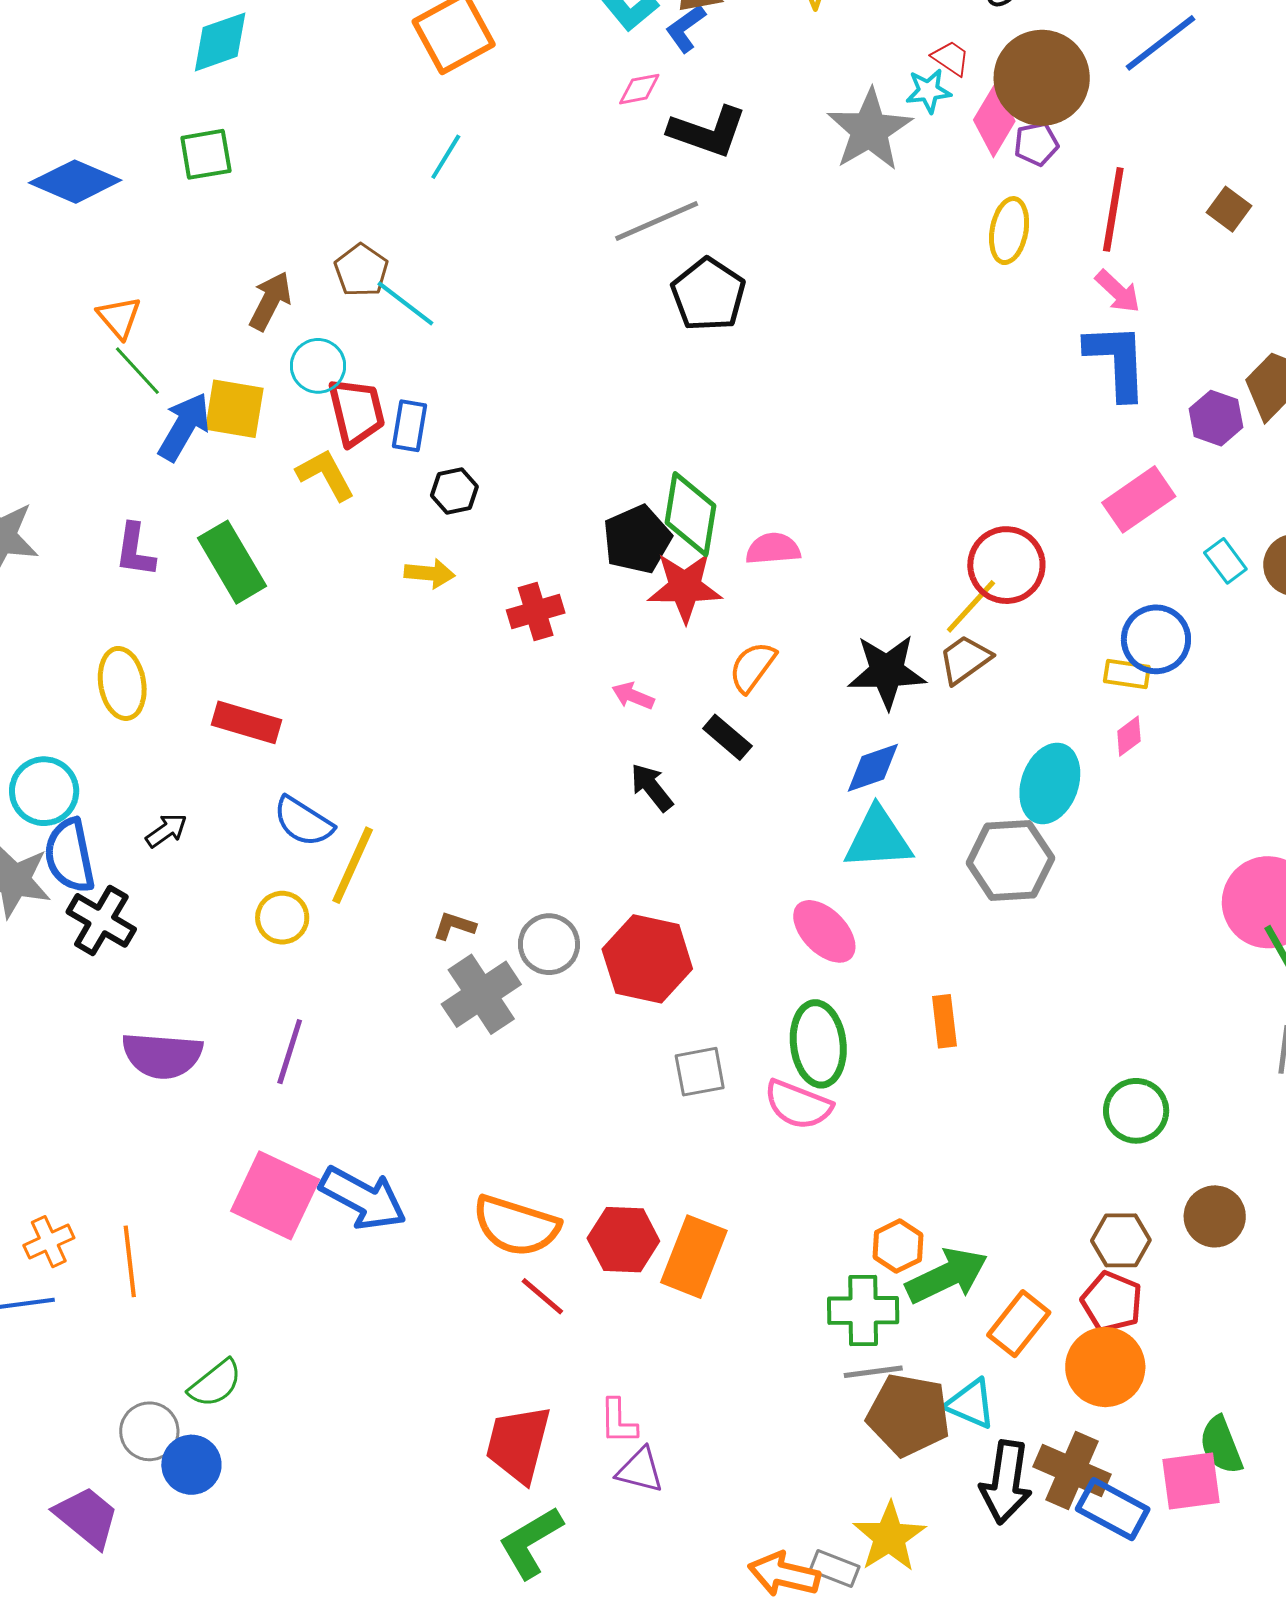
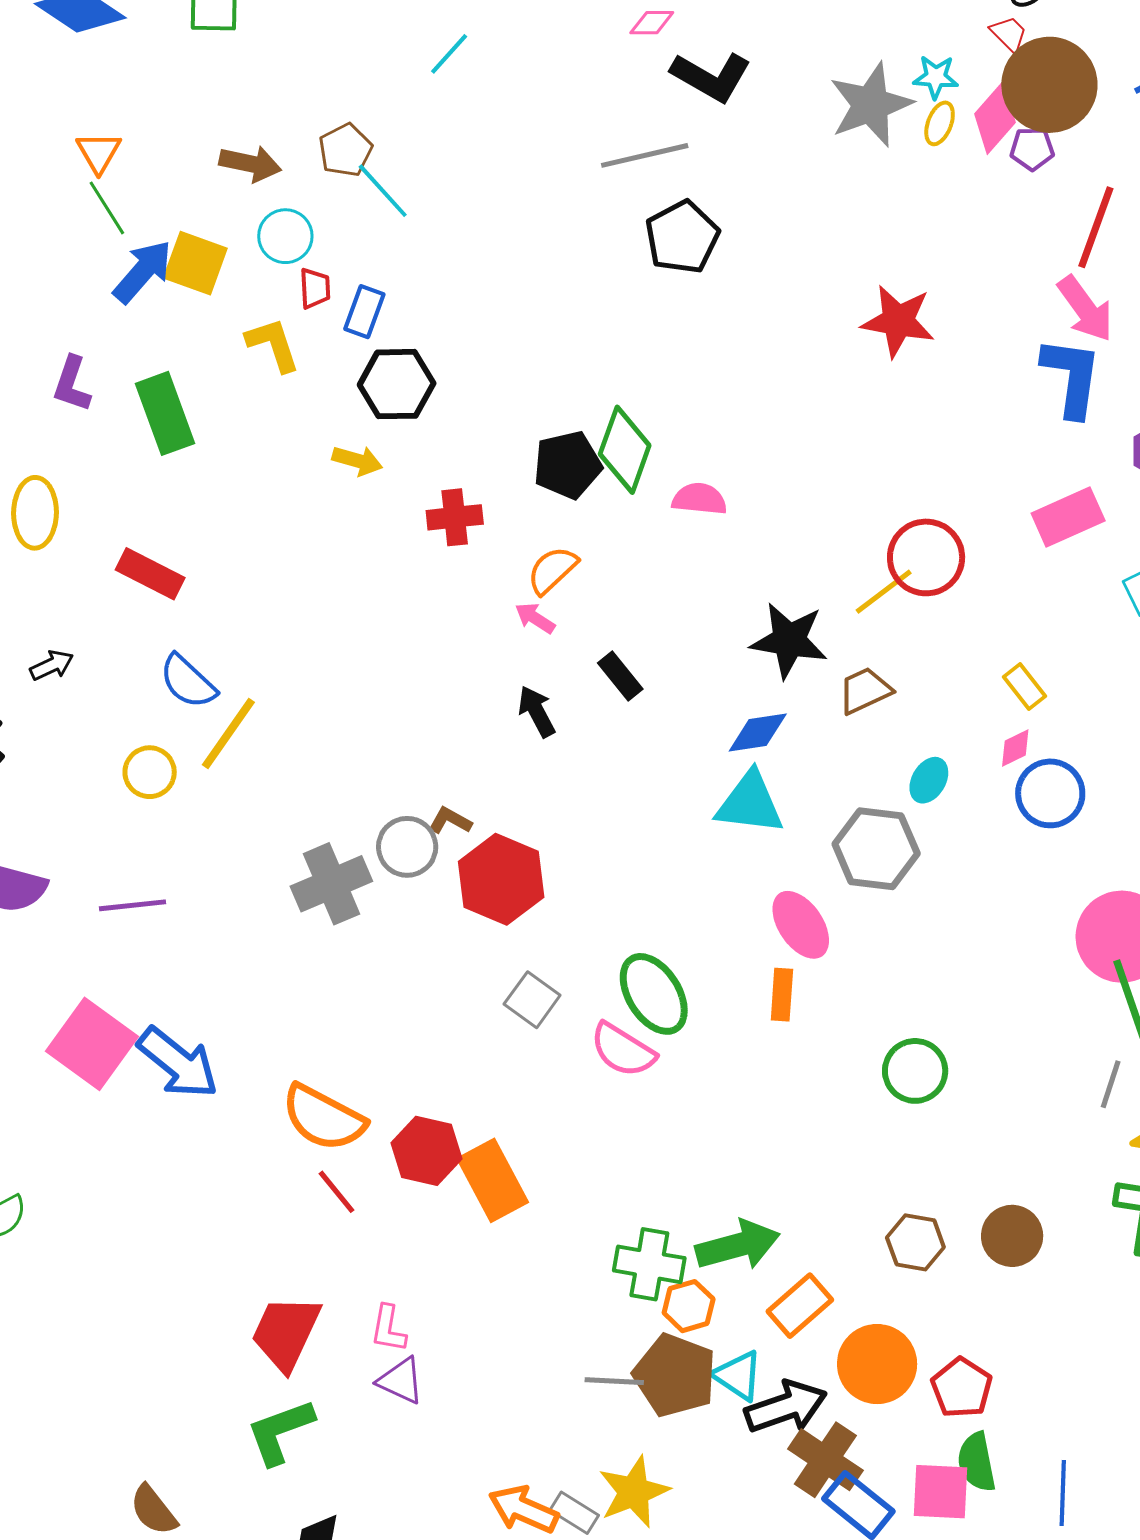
red trapezoid: (951, 58) -> (1009, 34), moved
yellow ellipse: (1009, 231) -> (940, 123), moved, size x0.7
pink arrow: (1118, 291) -> (1085, 309), size x1.4
brown arrow: (270, 301) -> (250, 164), turned 64
red trapezoid: (357, 412) -> (315, 288), size x0.6
black hexagon: (454, 491) -> (397, 384), size x1.6
red star: (685, 587) -> (898, 321), moved
blue circle: (1156, 639) -> (1050, 793), moved
brown trapezoid: (965, 659) -> (865, 691), moved
orange semicircle: (752, 667) -> (552, 570), moved
yellow rectangle: (1127, 674) -> (1024, 686), turned 33
cyan ellipse: (1050, 784) -> (929, 780), size x0.6
brown L-shape: (454, 926) -> (450, 821), moved
pink ellipse: (824, 931) -> (801, 925), moved
green ellipse: (818, 1044) -> (654, 994), turned -36
purple line: (290, 1052) -> (133, 905), turned 56
gray square: (700, 1072) -> (532, 1000), turned 36
green circle: (1136, 1111) -> (915, 1071), moved
orange hexagon: (898, 1246) -> (689, 1306), moved
orange rectangle: (694, 1257) -> (493, 1180), turned -60
red pentagon: (1112, 1302) -> (962, 1388), moved
gray line: (873, 1372) -> (614, 1381), moved
black arrow: (1006, 1482) -> (786, 1407), moved, turned -128

